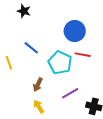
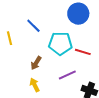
red line: (83, 55) -> (83, 52), moved
cyan pentagon: (60, 63) -> (60, 43), turned -30

